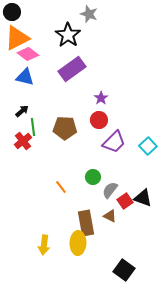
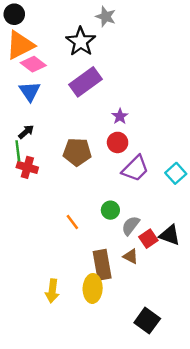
blue triangle: (25, 77) -> (30, 91), turned 42
green line: (33, 127) -> (18, 151), moved
red cross: (23, 141) -> (27, 167), turned -36

